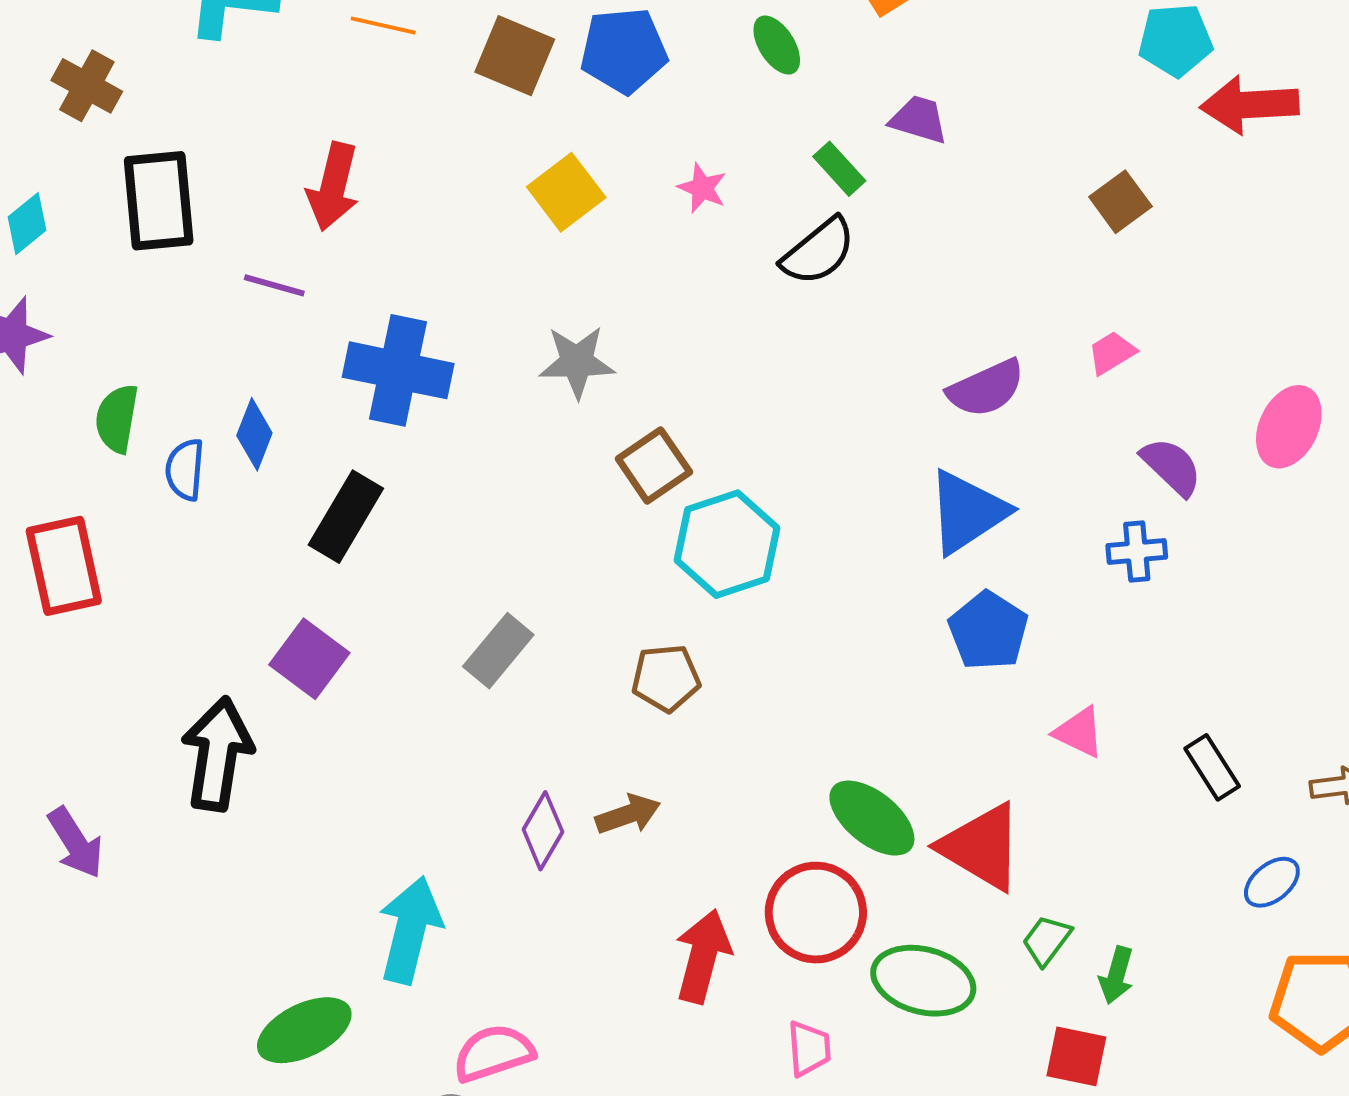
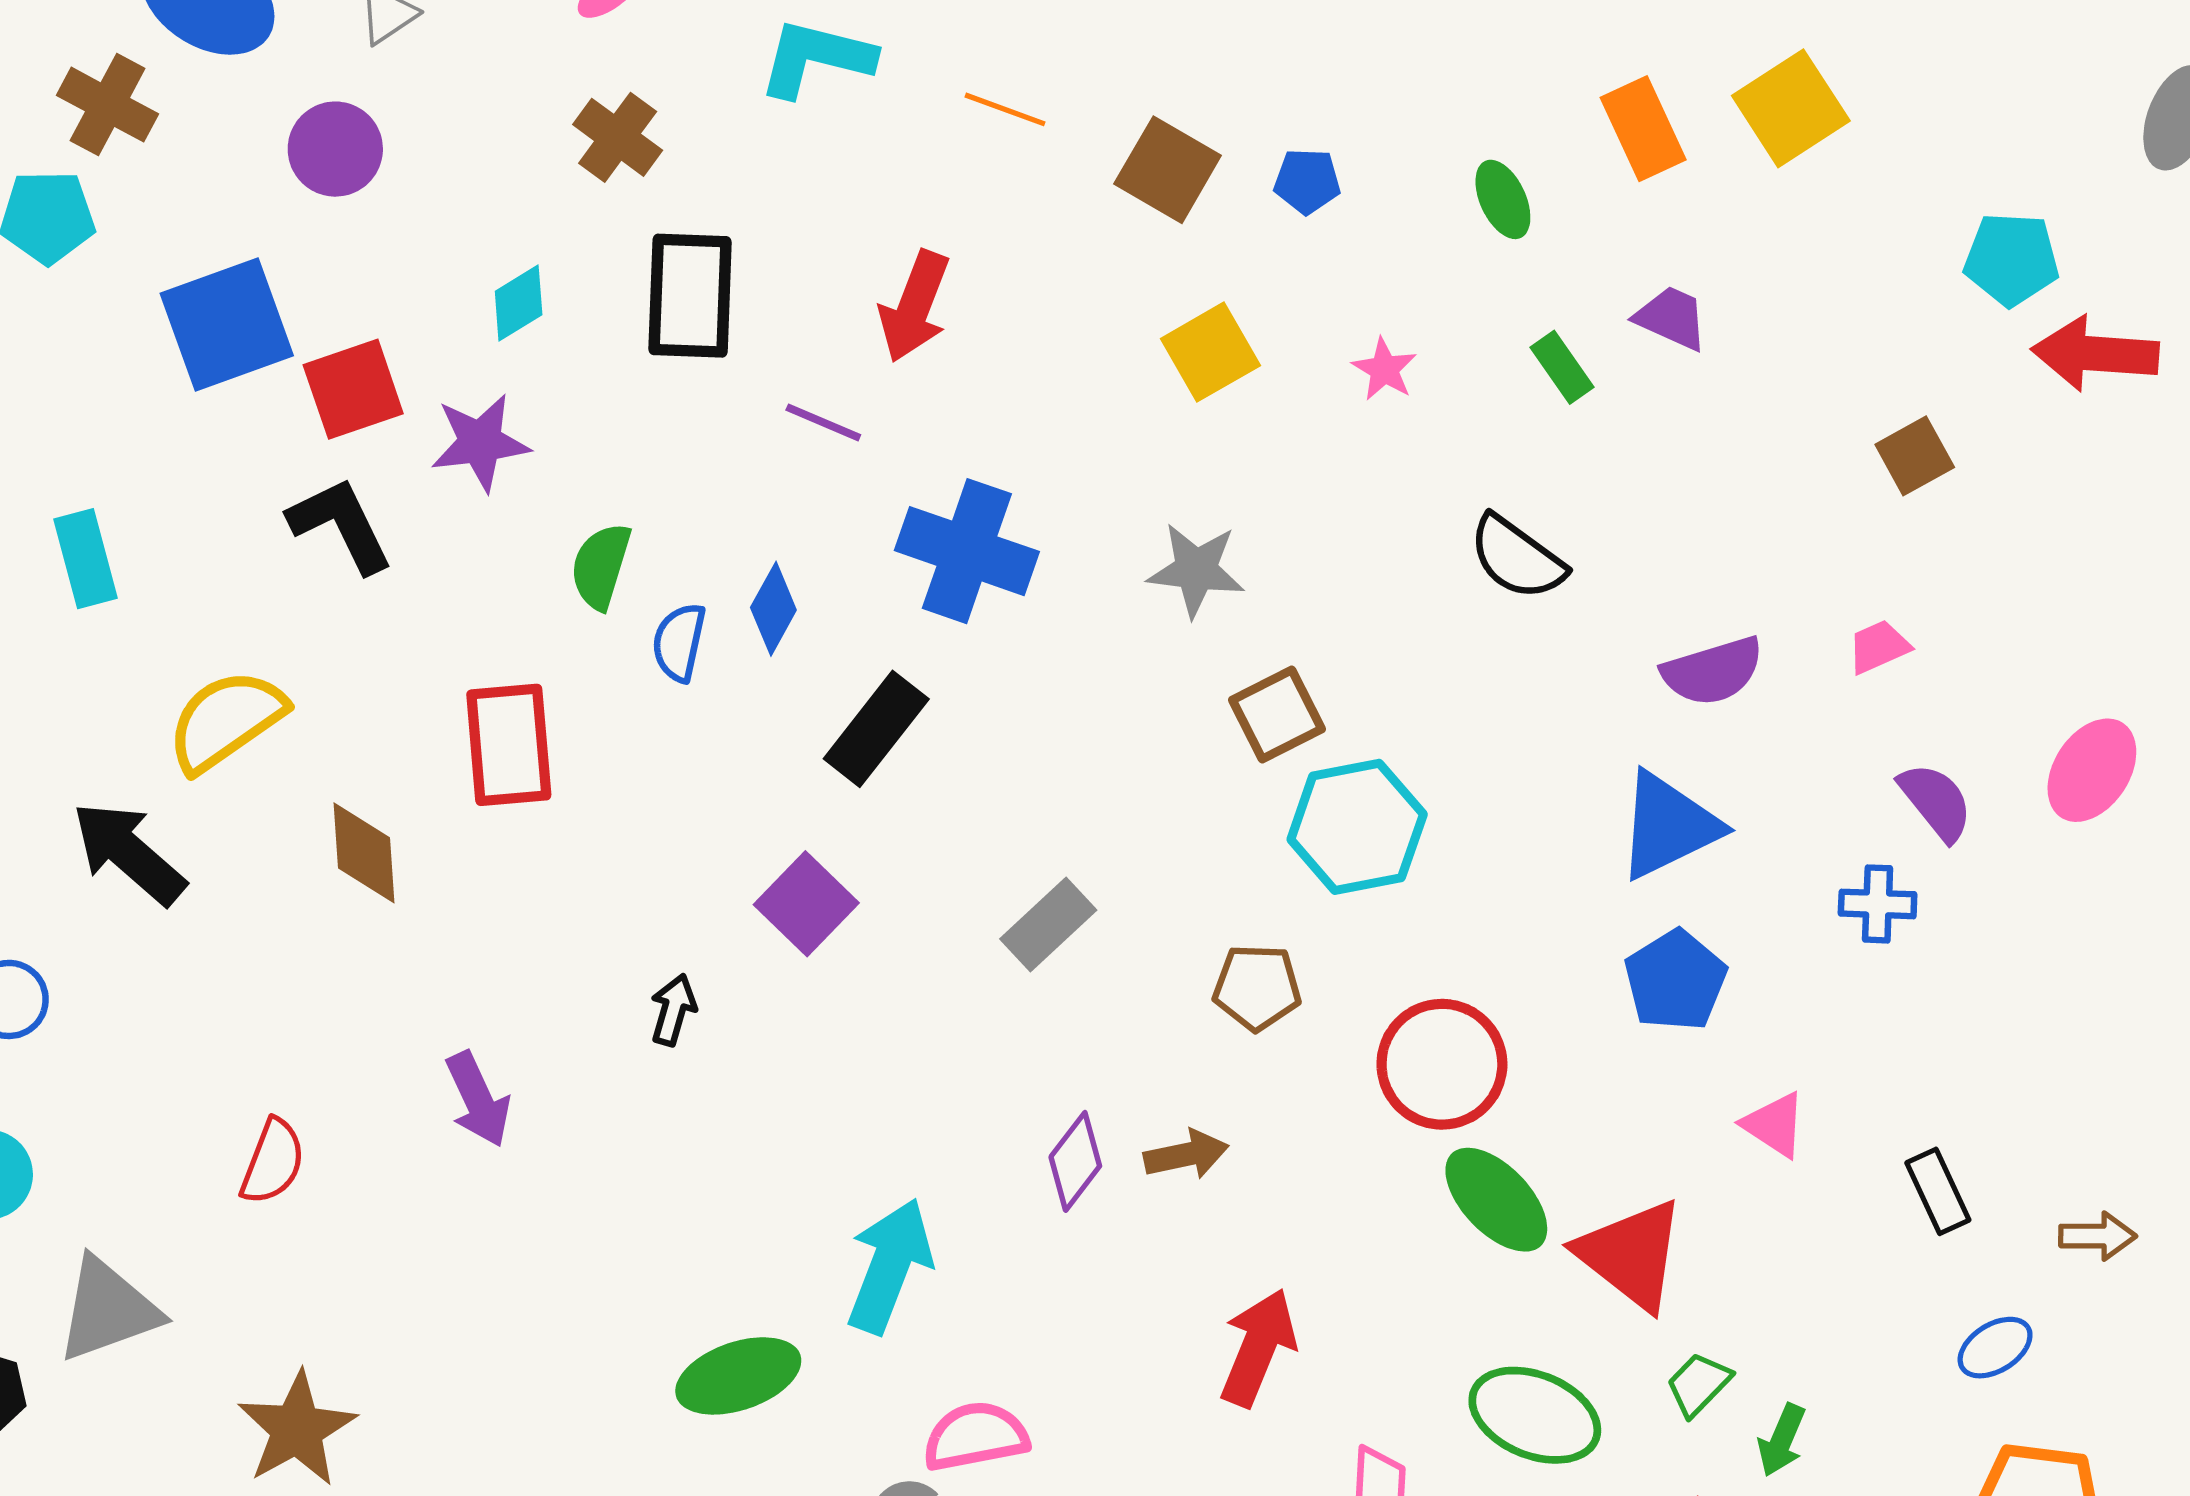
blue pentagon: (624, 50) -> (1307, 181), size x0.6
black semicircle: (818, 251) -> (1517, 558), moved, turned 68
black arrow: (217, 754) -> (673, 1010), size x0.5
red circle: (816, 913) -> (1442, 1064), moved

